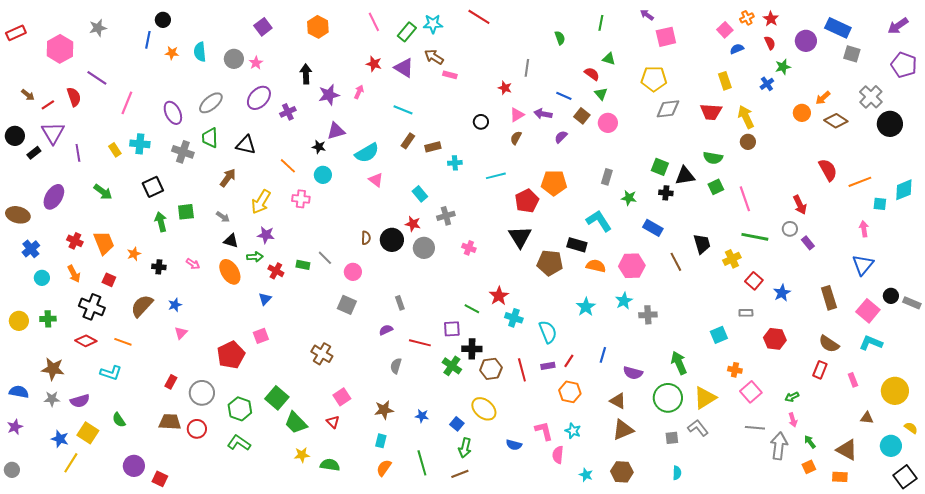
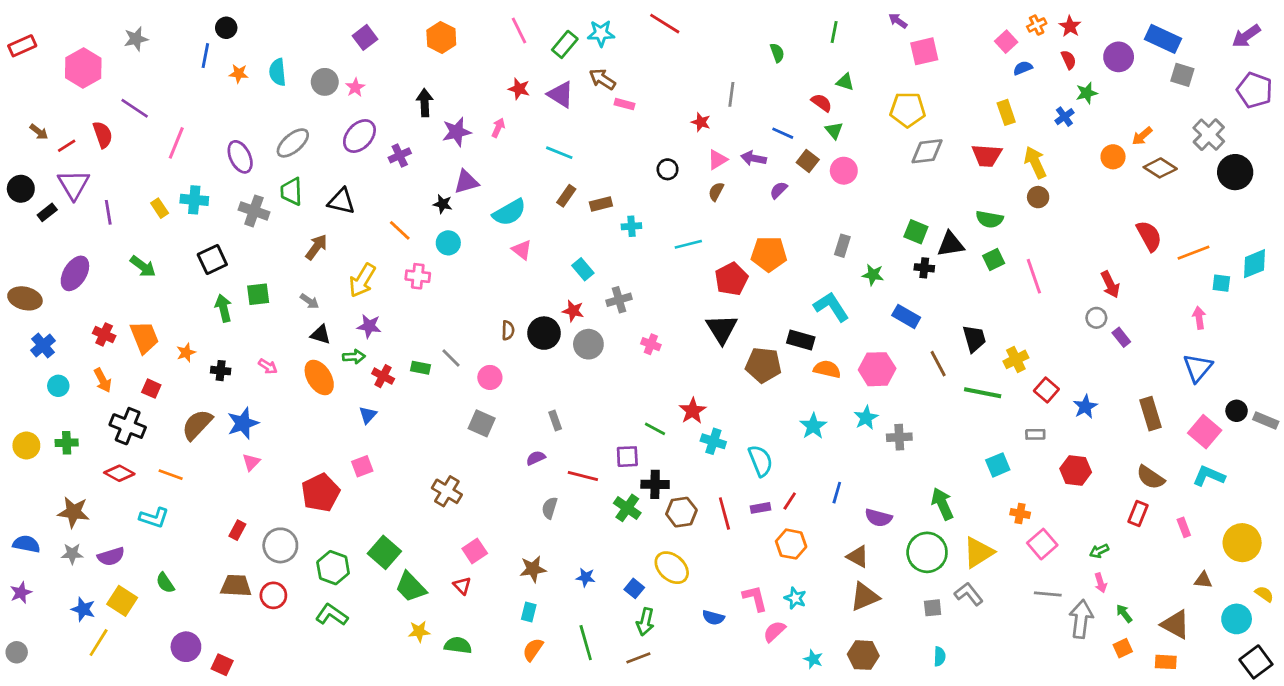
green line: (755, 237) -> (983, 393), moved
blue star: (175, 305) -> (243, 423), size x1.6
pink semicircle: (558, 455) -> (774, 631), turned 42

